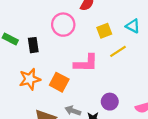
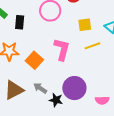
pink L-shape: (86, 63) -> (62, 49), turned -90
purple circle: (110, 102) -> (74, 88), size x1.5

